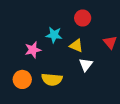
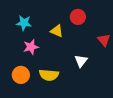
cyan star: (54, 35) -> (24, 23), moved
yellow triangle: (76, 46) -> (57, 31), moved

